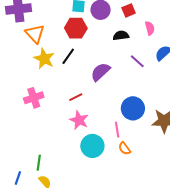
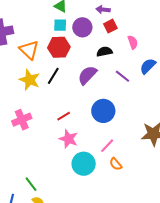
orange triangle: (35, 34) -> (29, 50), moved
purple semicircle: (100, 72) -> (87, 75), moved
blue circle: (133, 108) -> (103, 111), moved
pink line: (117, 130) -> (107, 146), turned 56
green line: (39, 163) -> (31, 184), turned -42

